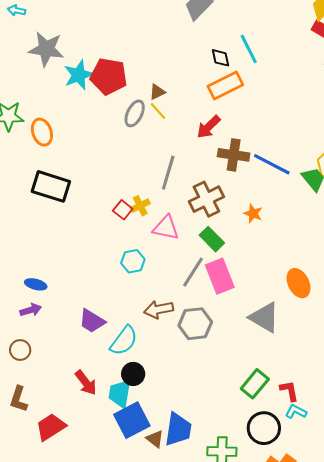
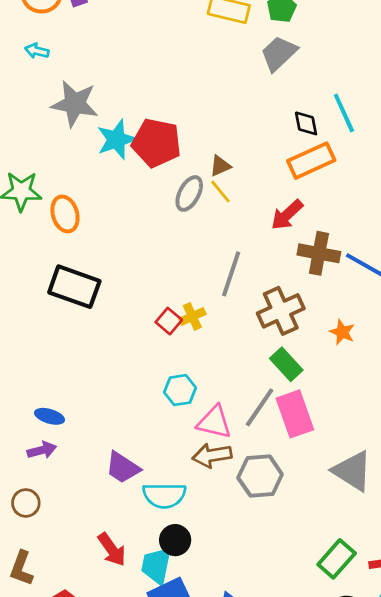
pink triangle: (166, 228) -> (214, 422), moved
cyan semicircle: (124, 341) -> (164, 495), turned 52

